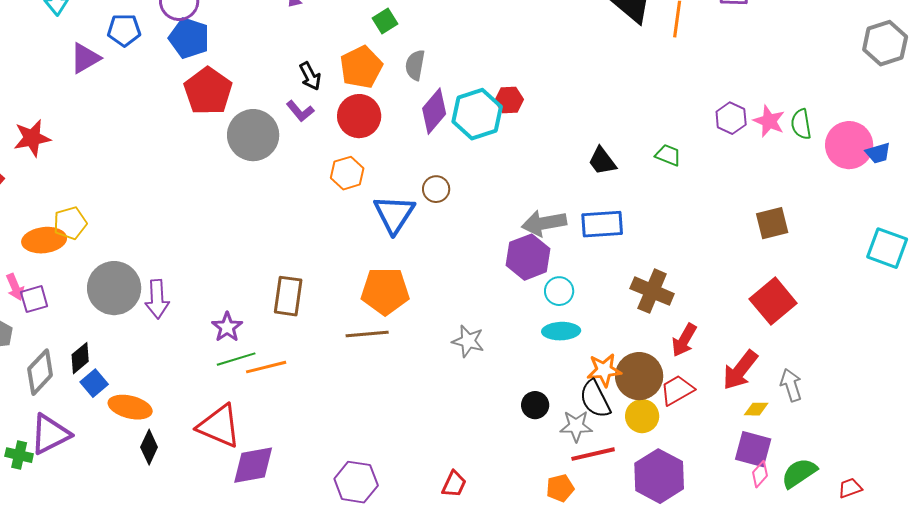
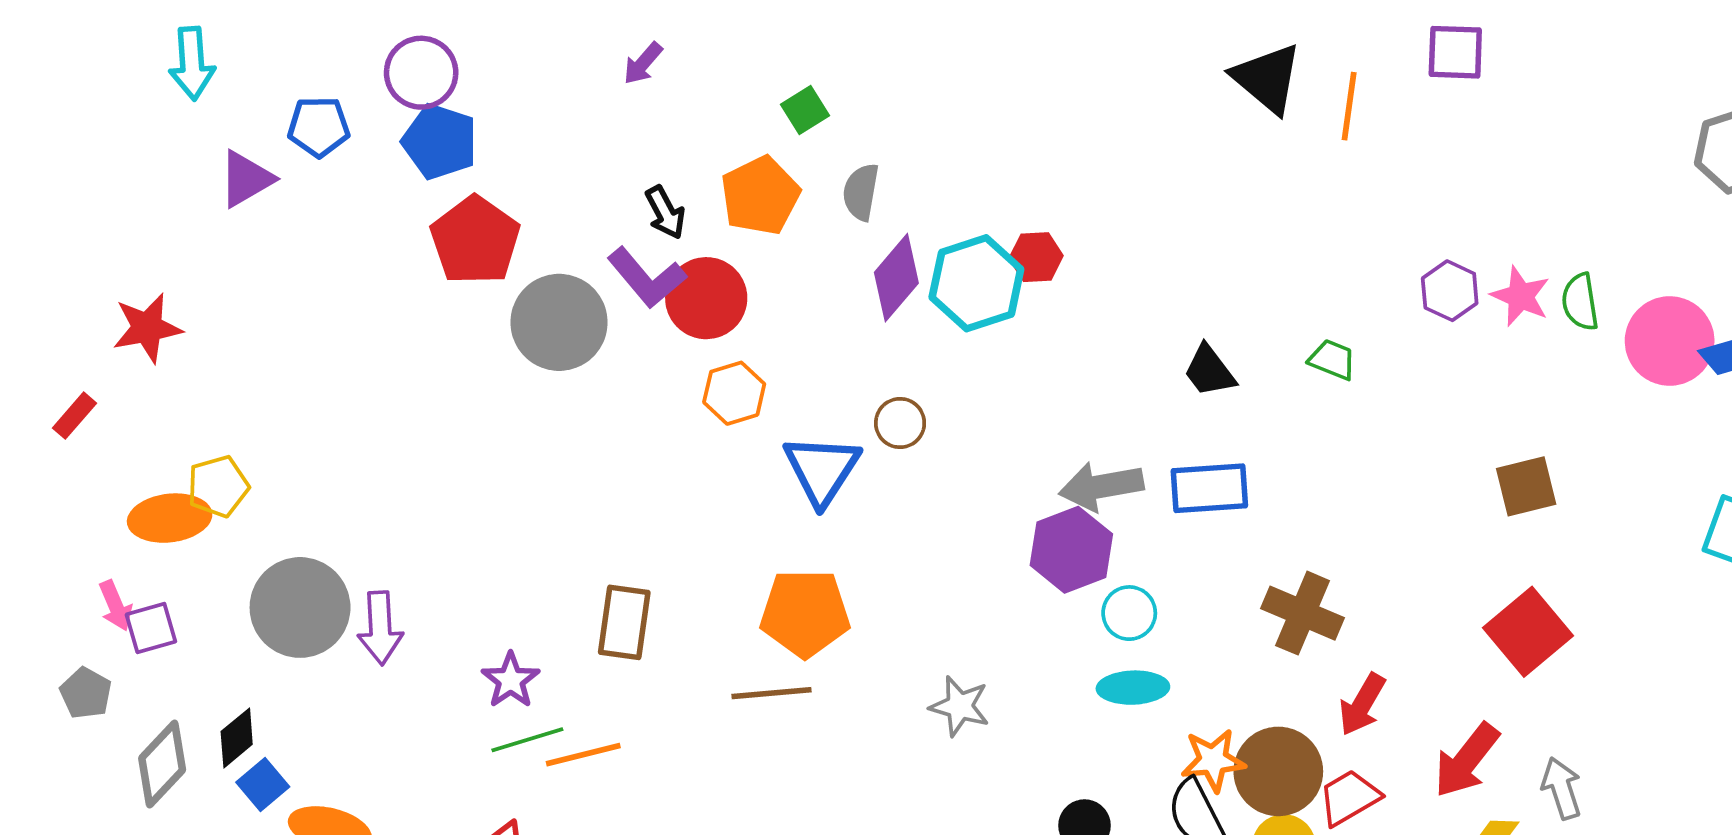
purple L-shape: (300, 111) -> (647, 278), size x1.5
red circle: (359, 116) -> (706, 298), moved

